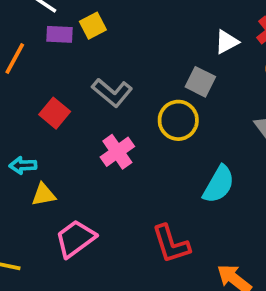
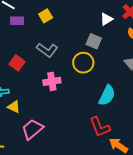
yellow square: (93, 26) -> (46, 16), moved
pink cross: (117, 152) -> (52, 81), turned 30
yellow triangle: (44, 195) -> (14, 107), turned 40
red L-shape: (171, 244) -> (100, 127), moved

